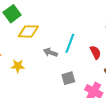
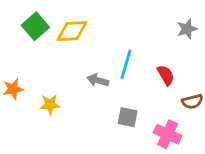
yellow diamond: (28, 31) -> (72, 31), moved
gray square: (68, 78) -> (128, 117), turned 32

